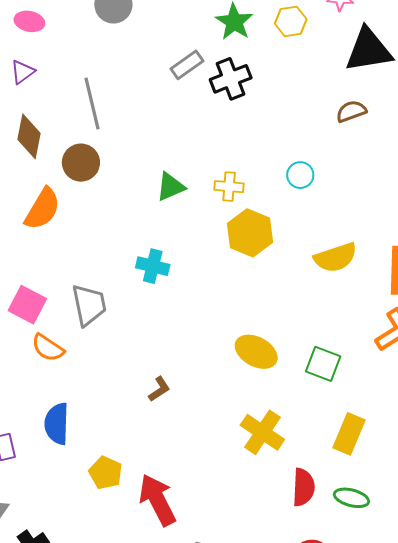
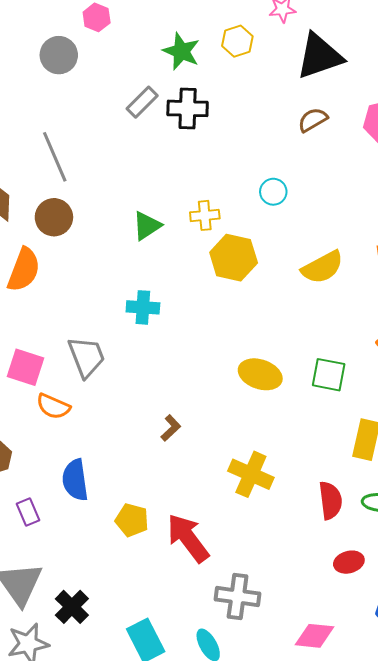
black cross: (231, 79) -> (188, 108), turned 33
yellow cross: (262, 432) -> (251, 474), moved

